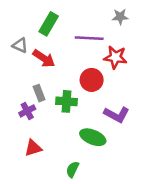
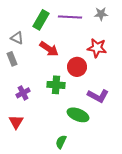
purple line: (89, 38) -> (70, 17), moved
red arrow: (44, 58) -> (49, 49), moved
gray rectangle: (39, 93) -> (12, 59), moved
red triangle: (33, 148) -> (16, 122), moved, turned -42

